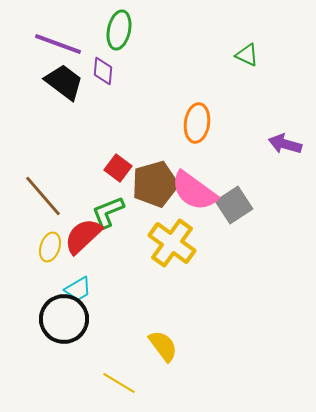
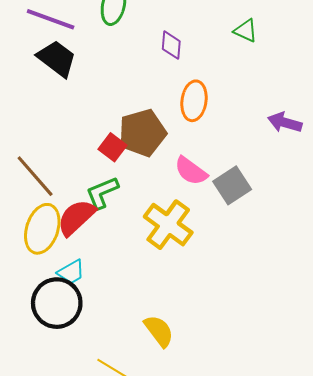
purple diamond: (103, 71) -> (171, 45), moved
brown pentagon: (155, 184) -> (142, 133), moved
pink semicircle: (194, 191) -> (191, 171), size x0.7
yellow ellipse: (50, 247) -> (42, 229), size x1.6

